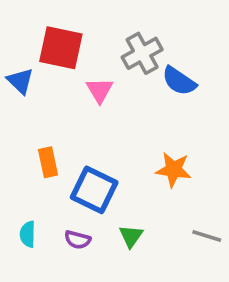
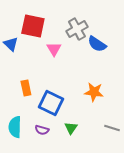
cyan semicircle: (28, 234) -> (15, 127), size x1.5

